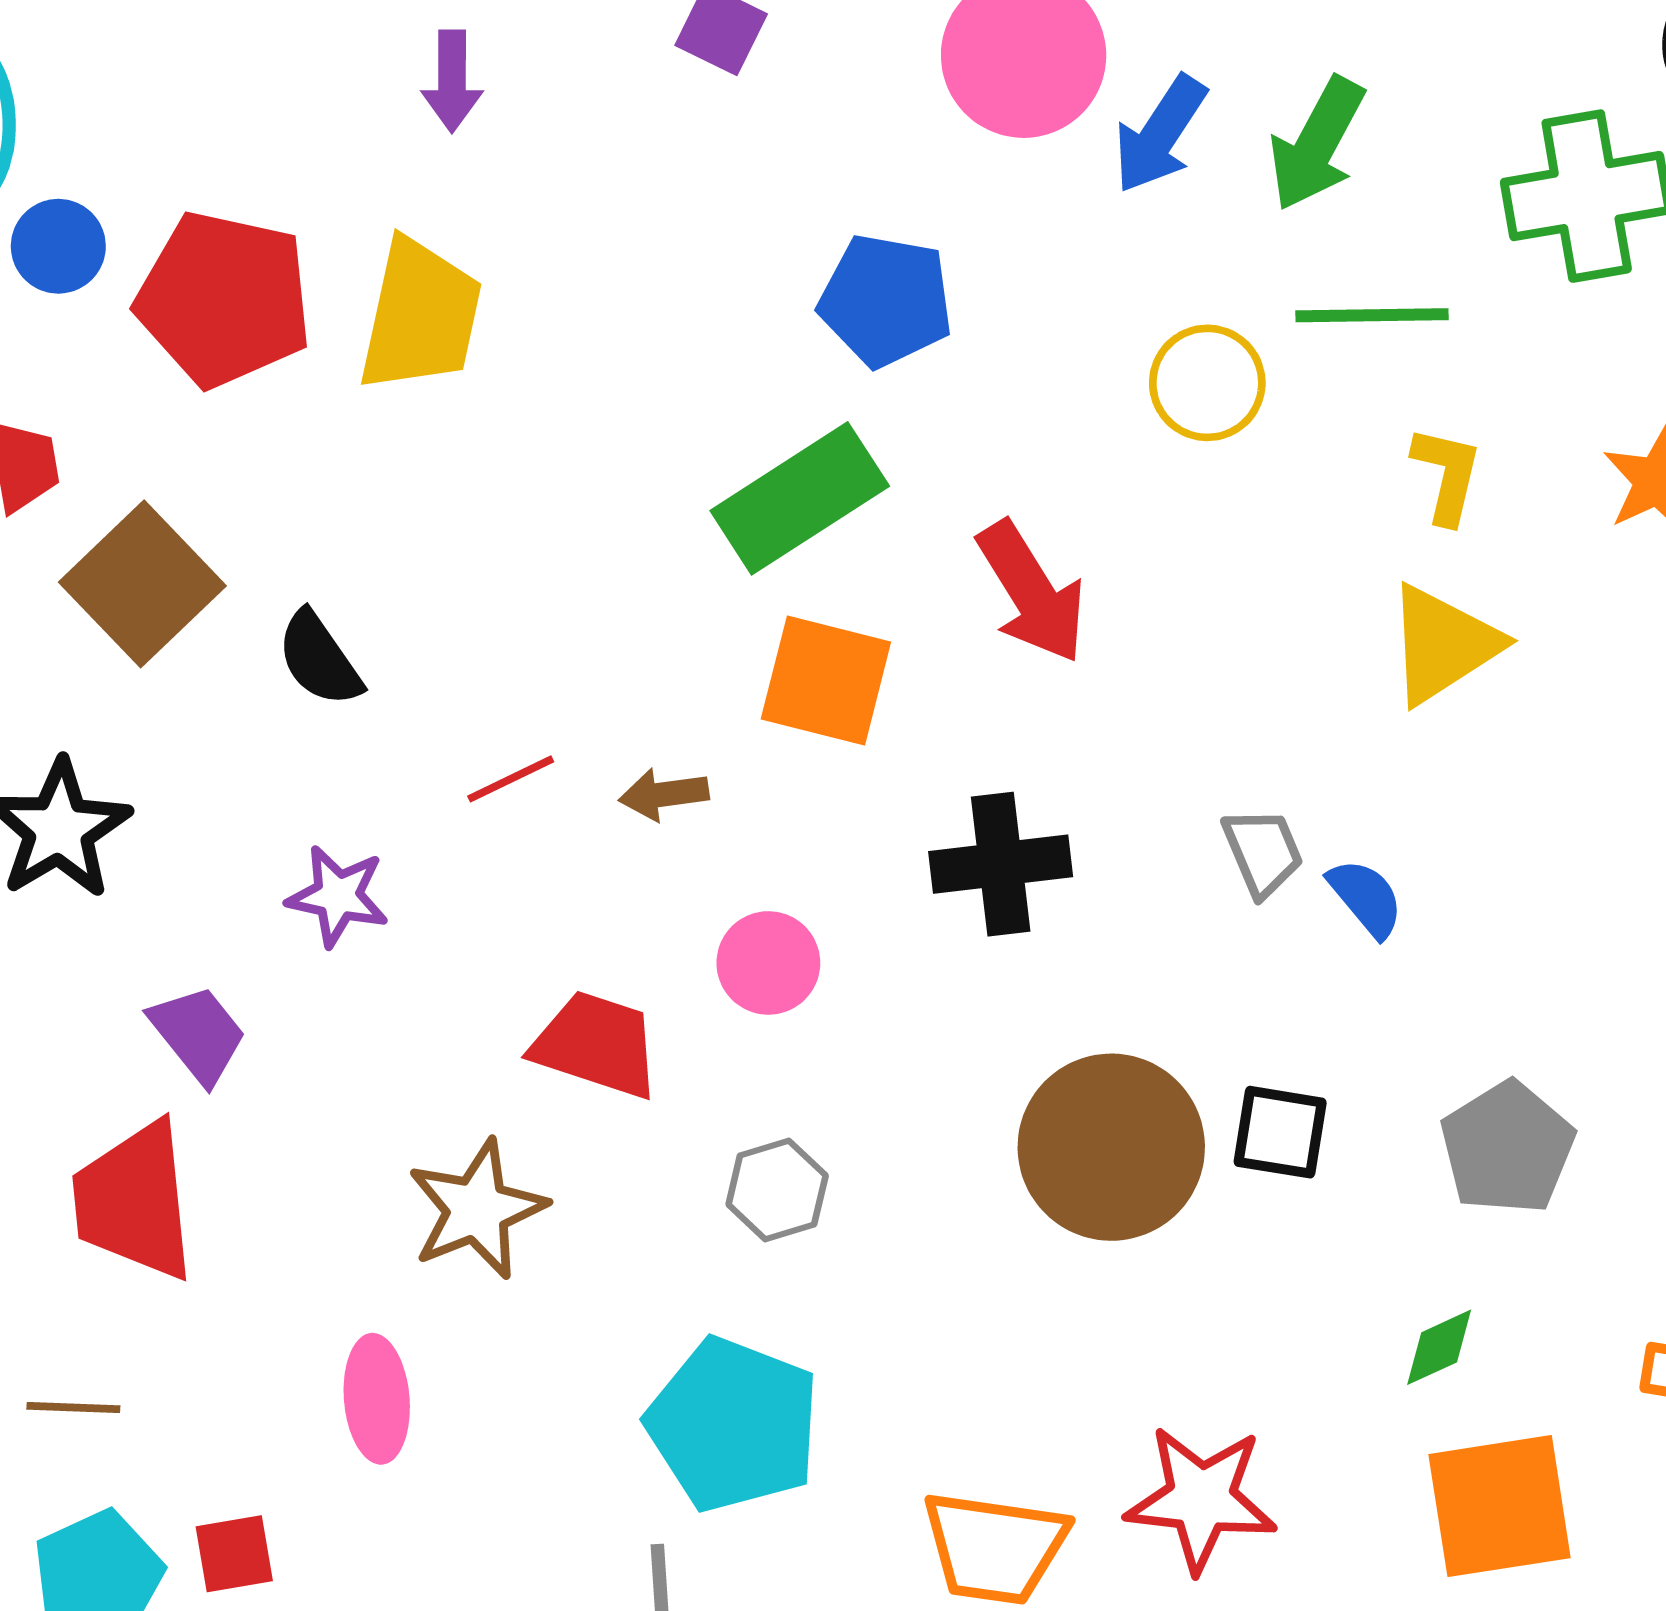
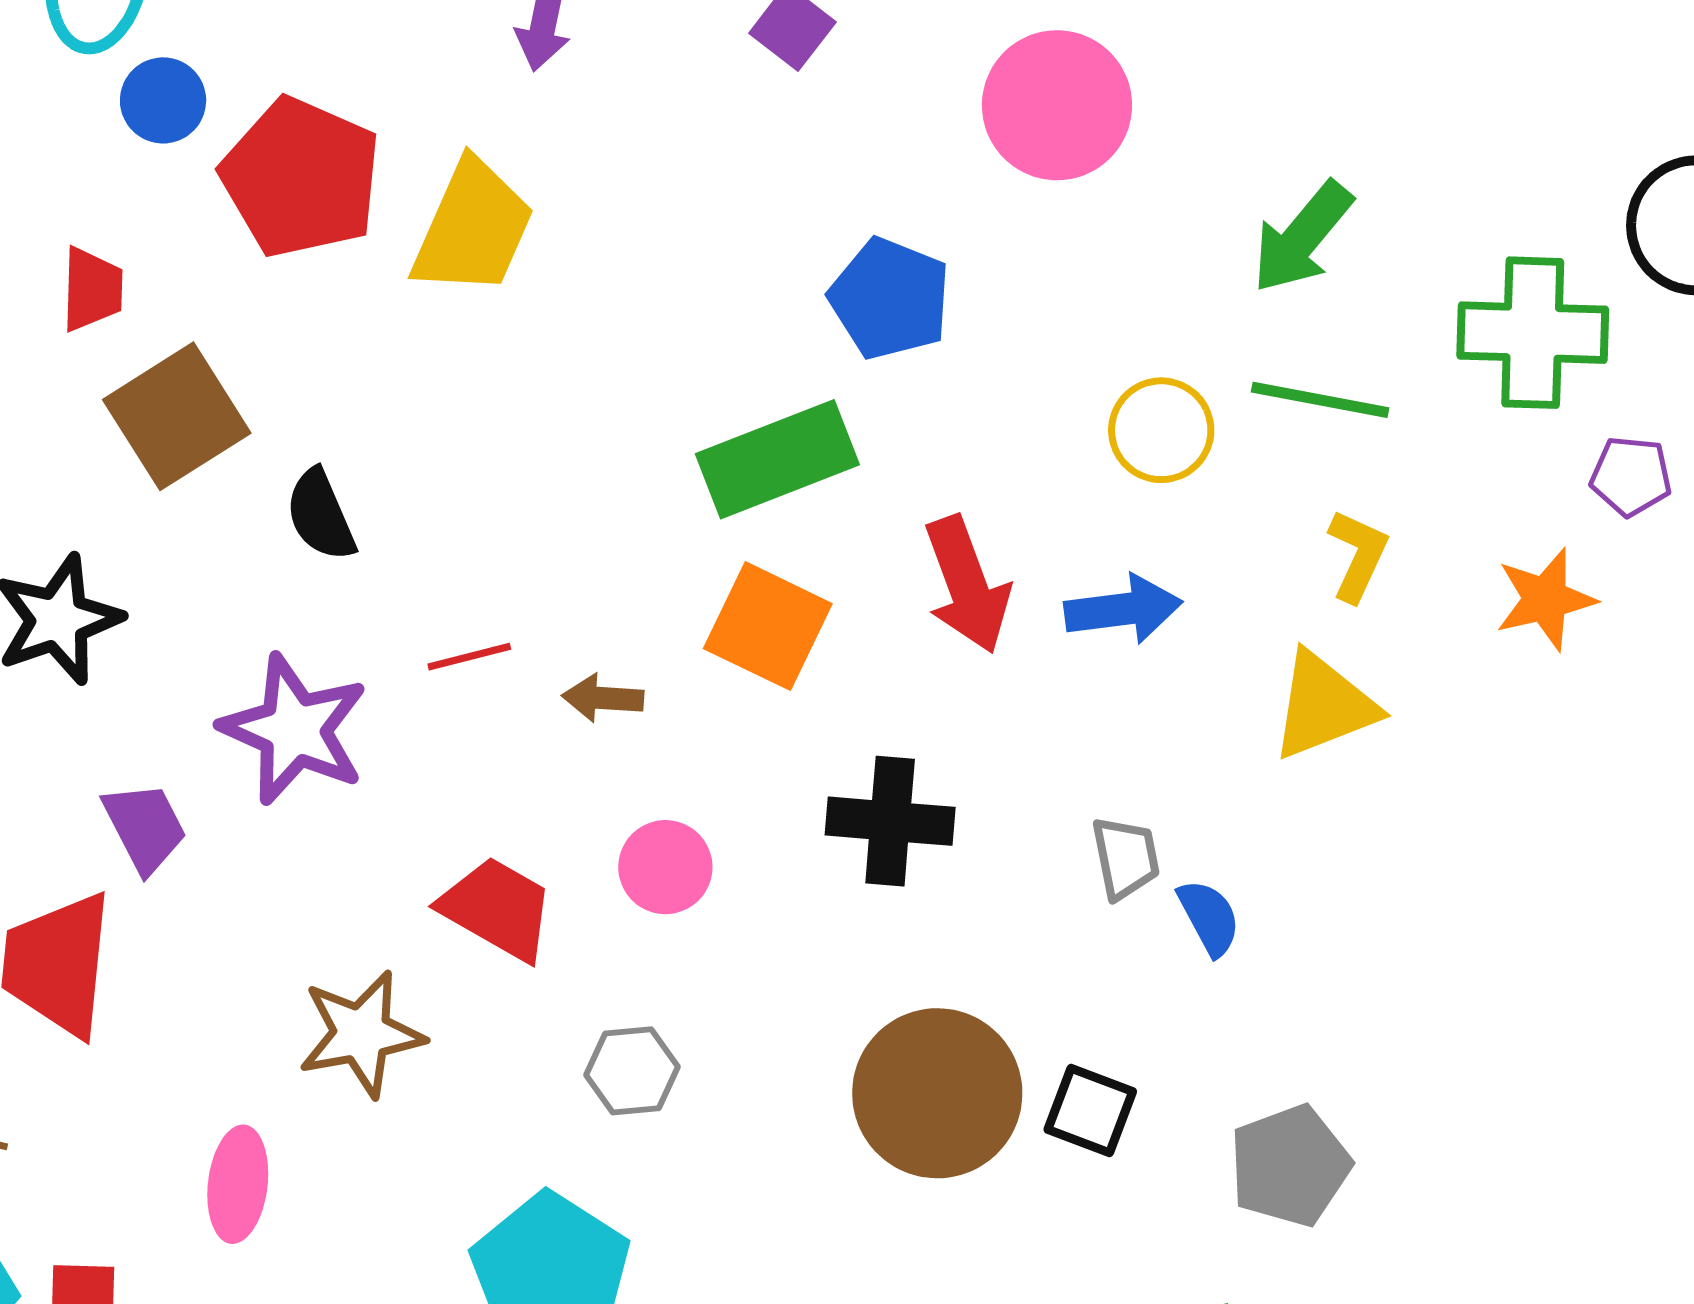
blue arrow: (1160, 134) -> (1123, 609), moved, turned -142
purple star: (338, 896) -> (294, 730), size x1.6

